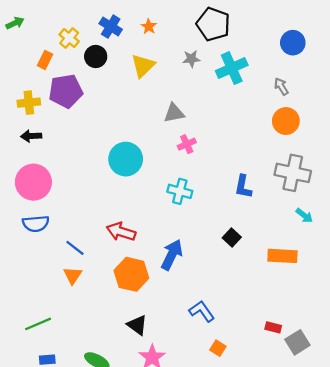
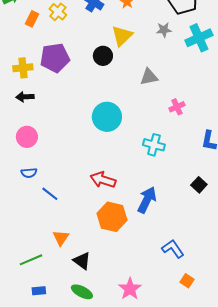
black circle: (96, 56) -> (103, 56), moved
orange rectangle: (45, 60) -> (32, 19), moved
pink cross: (187, 144) -> (177, 107), moved
pink circle: (33, 182) -> (27, 137), size x0.7
blue semicircle: (36, 224) -> (29, 173), size x0.7
blue line: (75, 248) -> (50, 194), moved
orange triangle: (73, 275) -> (61, 238), moved
black triangle: (137, 325) -> (82, 261), moved

